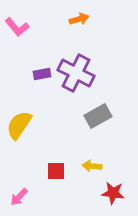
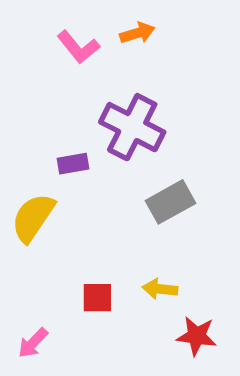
pink L-shape: (17, 27) -> (78, 47), moved
purple rectangle: (42, 74) -> (73, 164), moved

